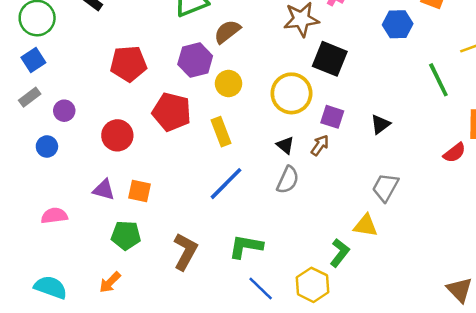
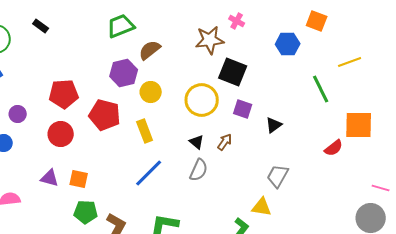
red pentagon: (128, 64) -> (64, 94), moved
purple square: (332, 117) -> (243, 109), moved
green pentagon: (126, 235) -> (86, 212), moved

